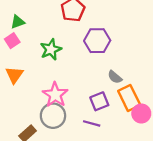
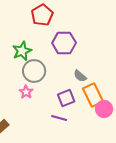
pink star: (55, 95) -> (26, 92), size x0.6
gray circle: (53, 116) -> (34, 71), moved

